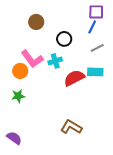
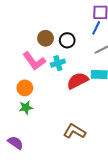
brown circle: (36, 22) -> (46, 38), moved
orange circle: (20, 71) -> (25, 88), moved
green star: (18, 96) -> (26, 108), moved

